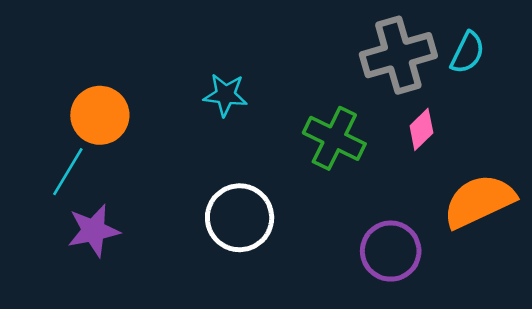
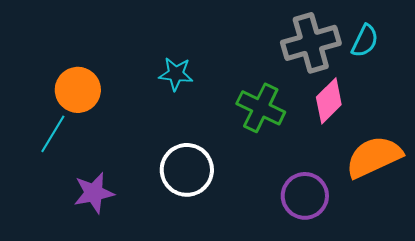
pink diamond: (421, 129) -> (329, 101), size x1.4
purple star: (94, 231) -> (94, 193), moved

